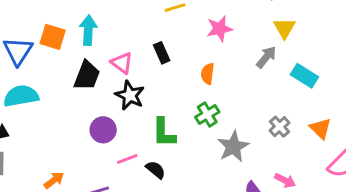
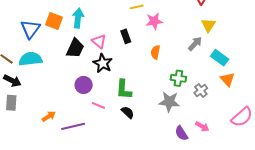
pink star: (220, 29) -> (154, 21), moved
green cross: (207, 115) -> (178, 78), moved, turned 35
orange triangle: (320, 128) -> (227, 79), moved
gray star: (233, 147) -> (169, 102), turned 30
pink line: (127, 159) -> (98, 105), turned 40
black semicircle: (156, 170) -> (128, 112), moved

